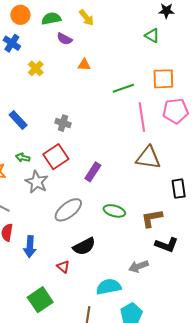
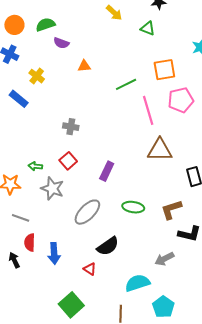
yellow arrow: (86, 18) -> (114, 13), moved
blue rectangle: (18, 120) -> (19, 99), moved
red square: (56, 157) -> (68, 161), size x0.7

